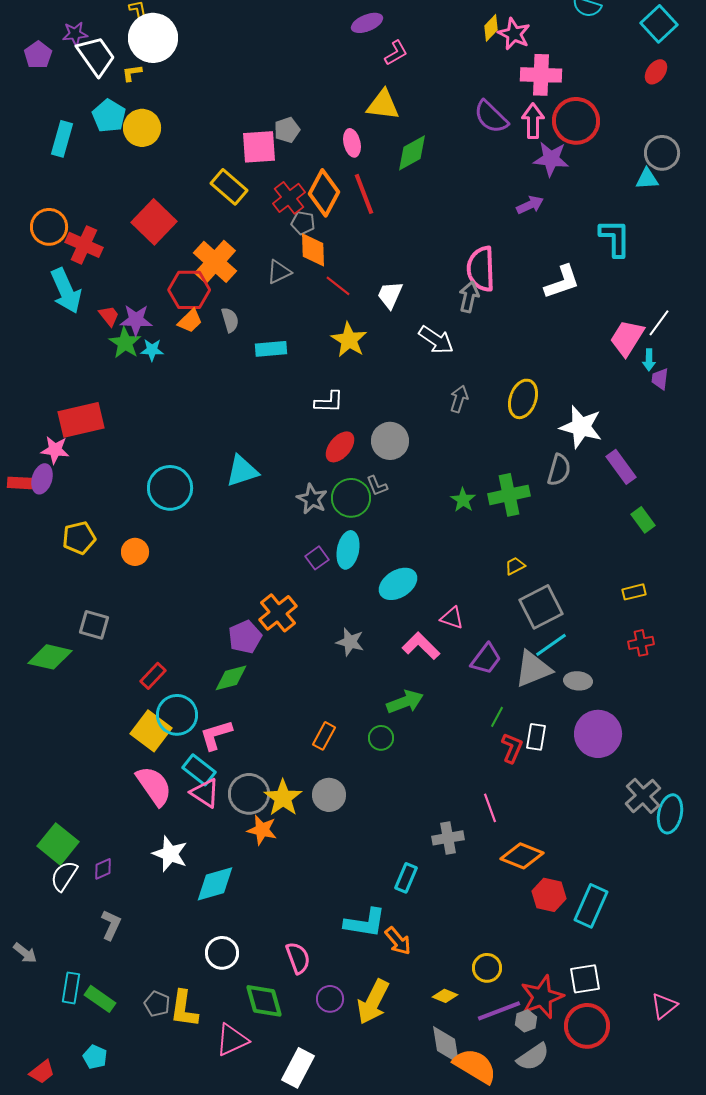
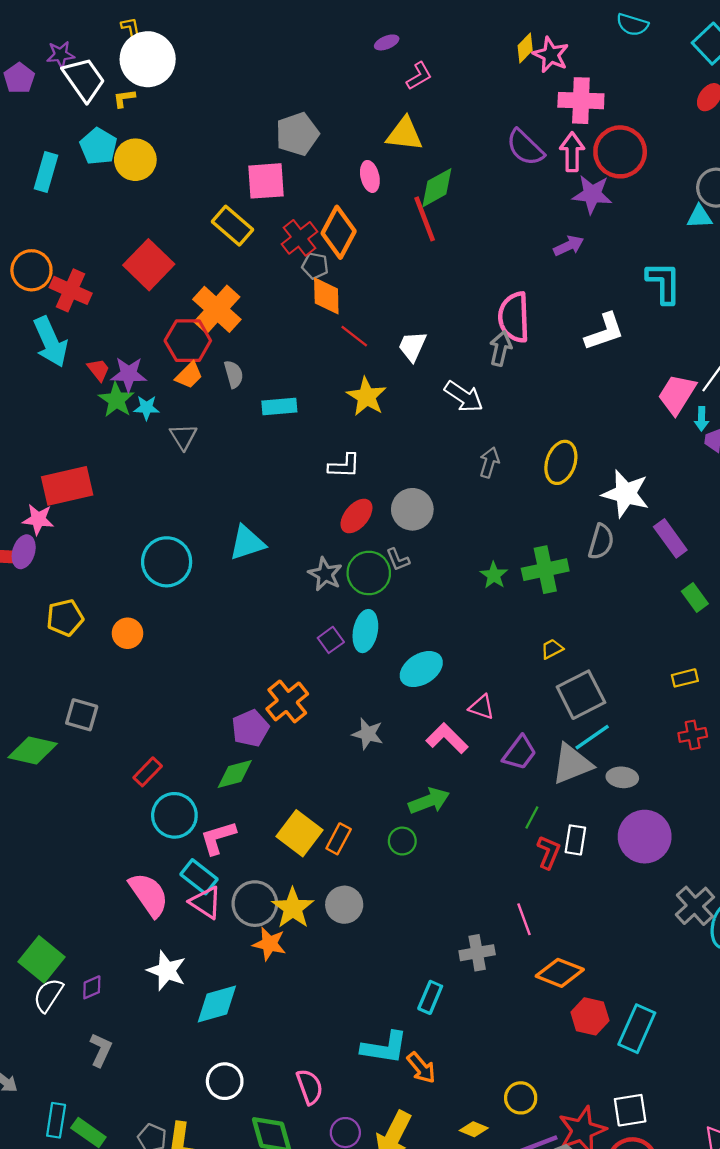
purple ellipse: (367, 23) -> (387, 42), size x0.7
gray pentagon: (287, 130) -> (297, 134), moved, size x1.5
red line: (364, 194) -> (425, 219), moved
gray triangle: (279, 272) -> (183, 437), moved, turned -36
yellow square: (151, 731) -> (300, 833), moved

